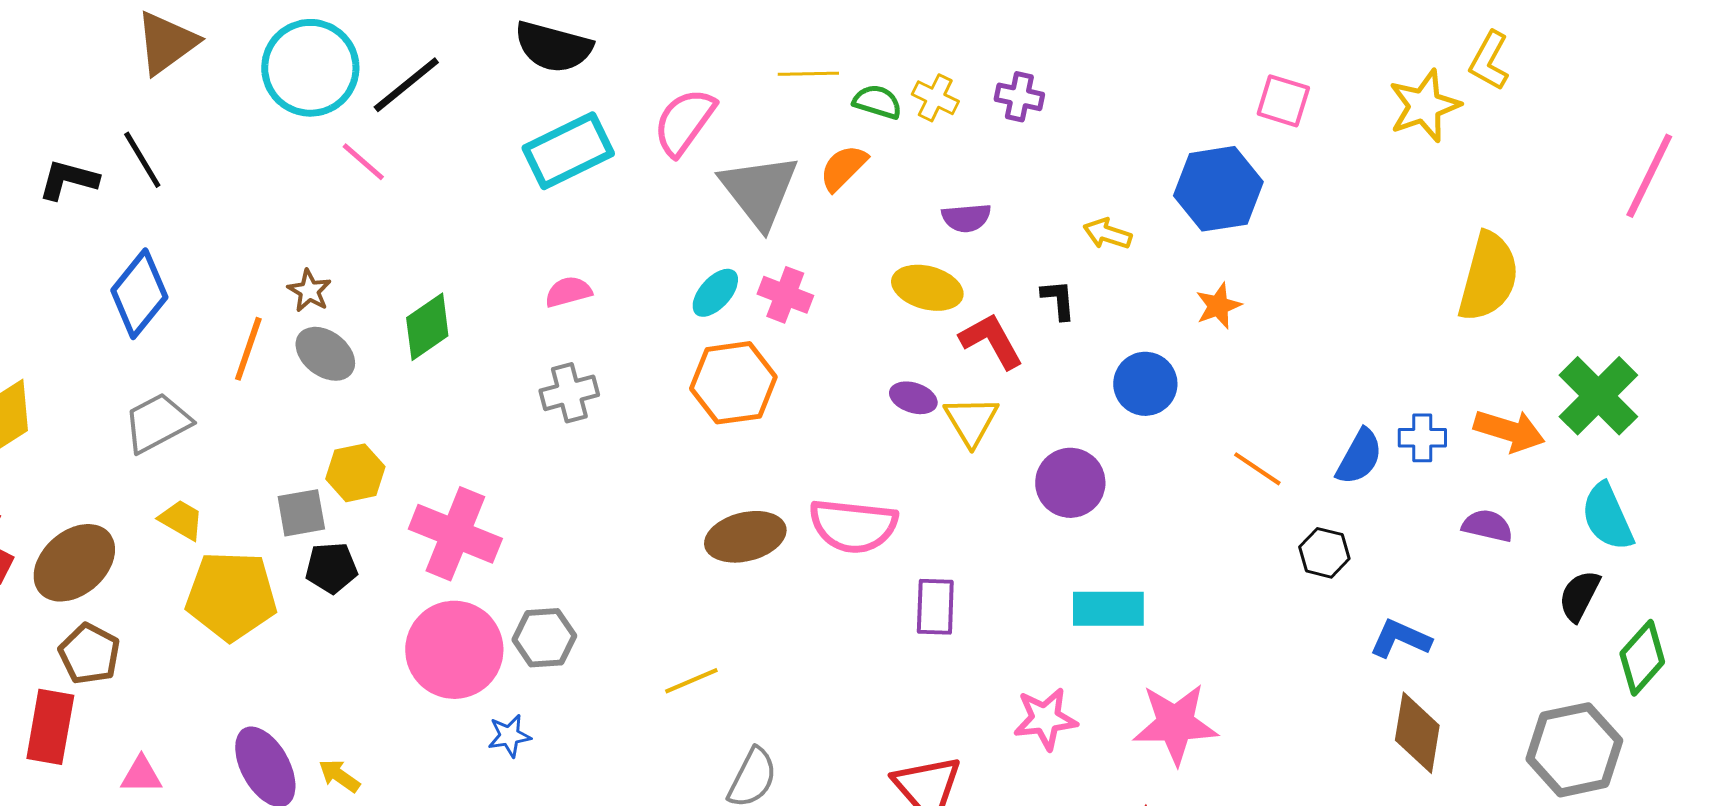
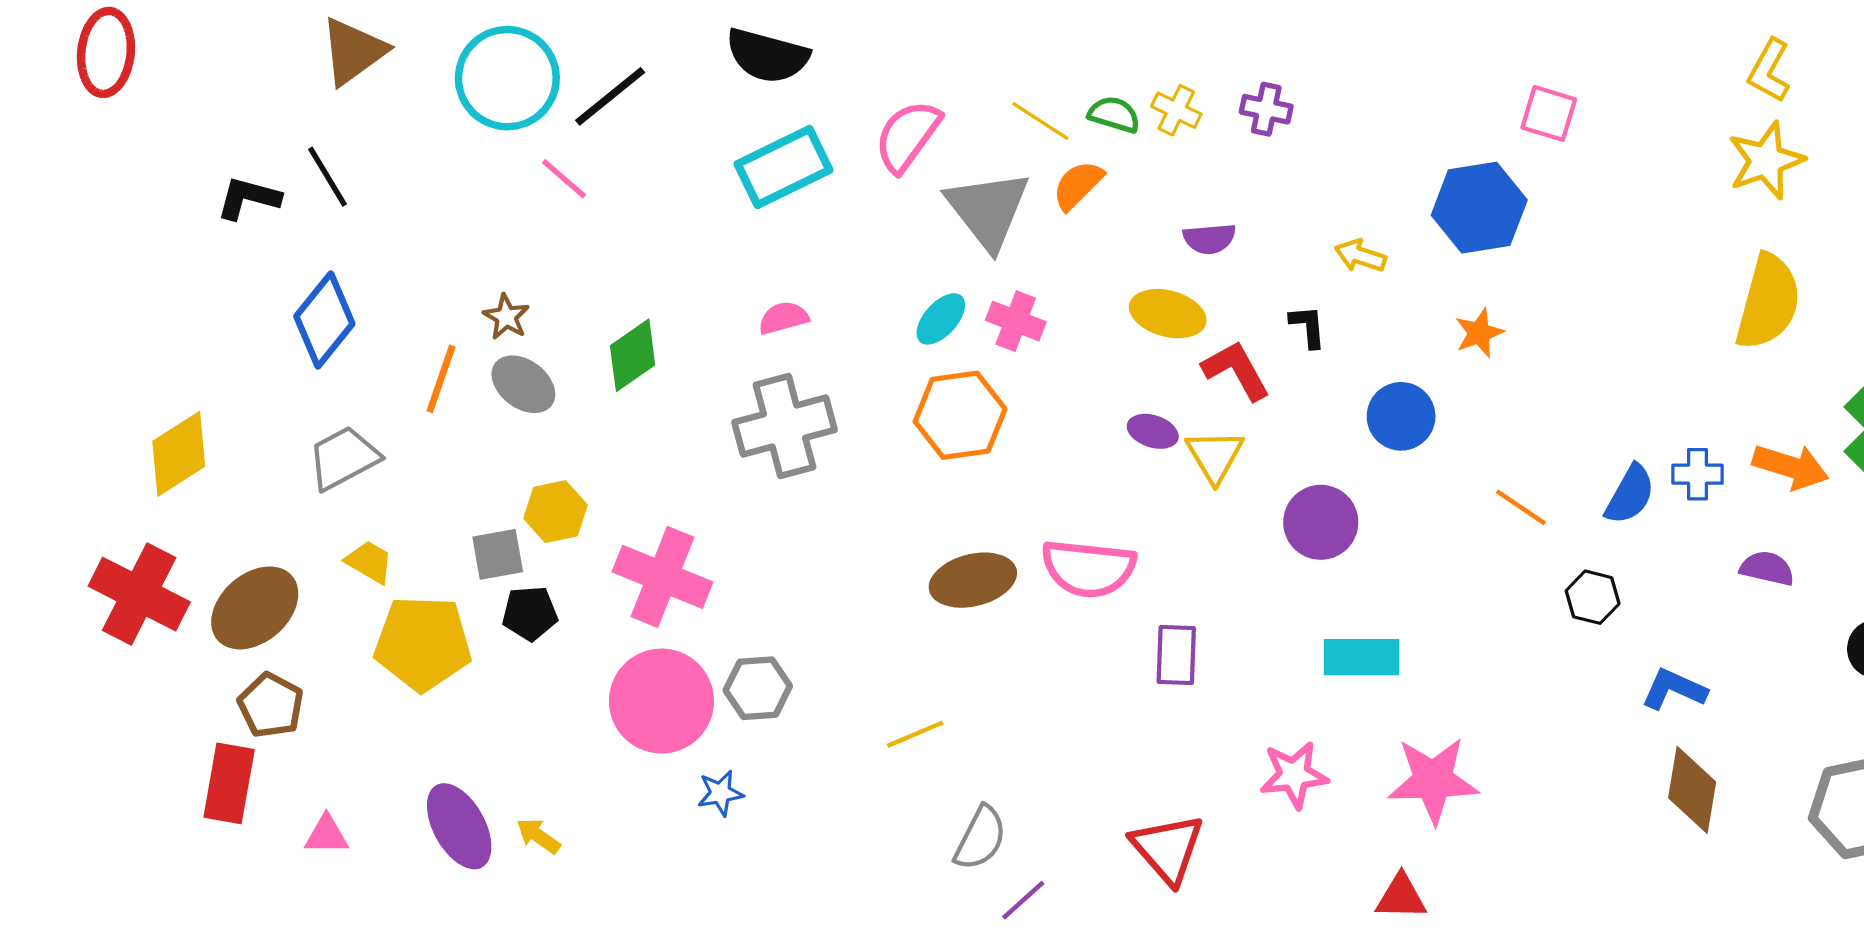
yellow line: (808, 74) -> (1040, 121), moved, turned 34
yellow star: (1424, 106) -> (1766, 161), moved
gray cross: (569, 393) -> (785, 426), size x1.6

